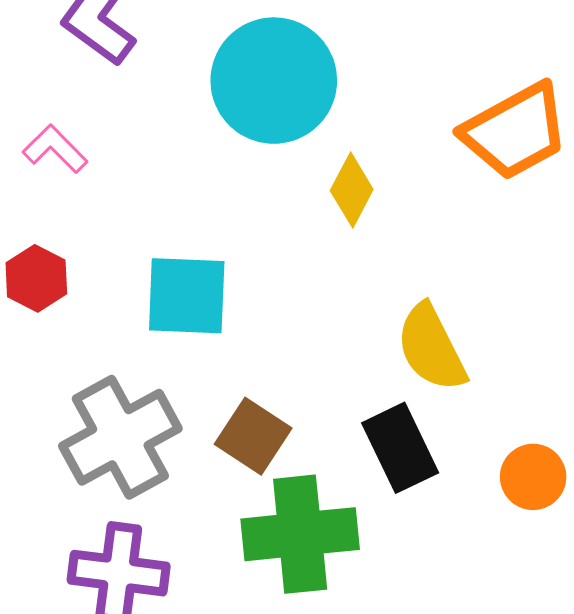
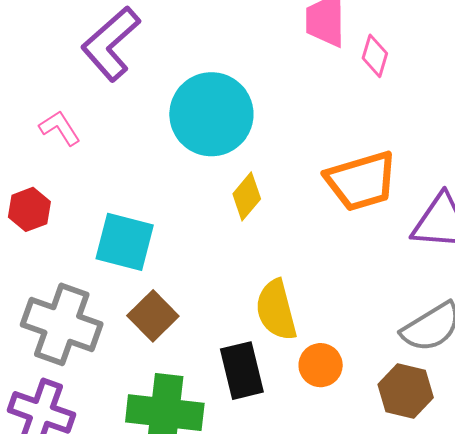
brown square: (253, 436) -> (153, 316), moved
gray cross: (120, 437) -> (62, 324), turned 36
orange circle: (533, 477) -> (321, 365), moved

